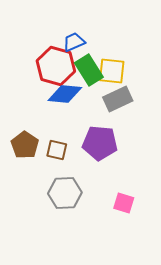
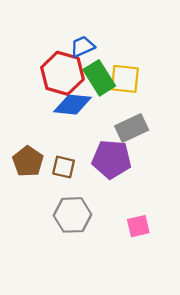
gray rectangle: (118, 99) -> (132, 128), moved
pink square: (124, 203) -> (138, 226), turned -30

